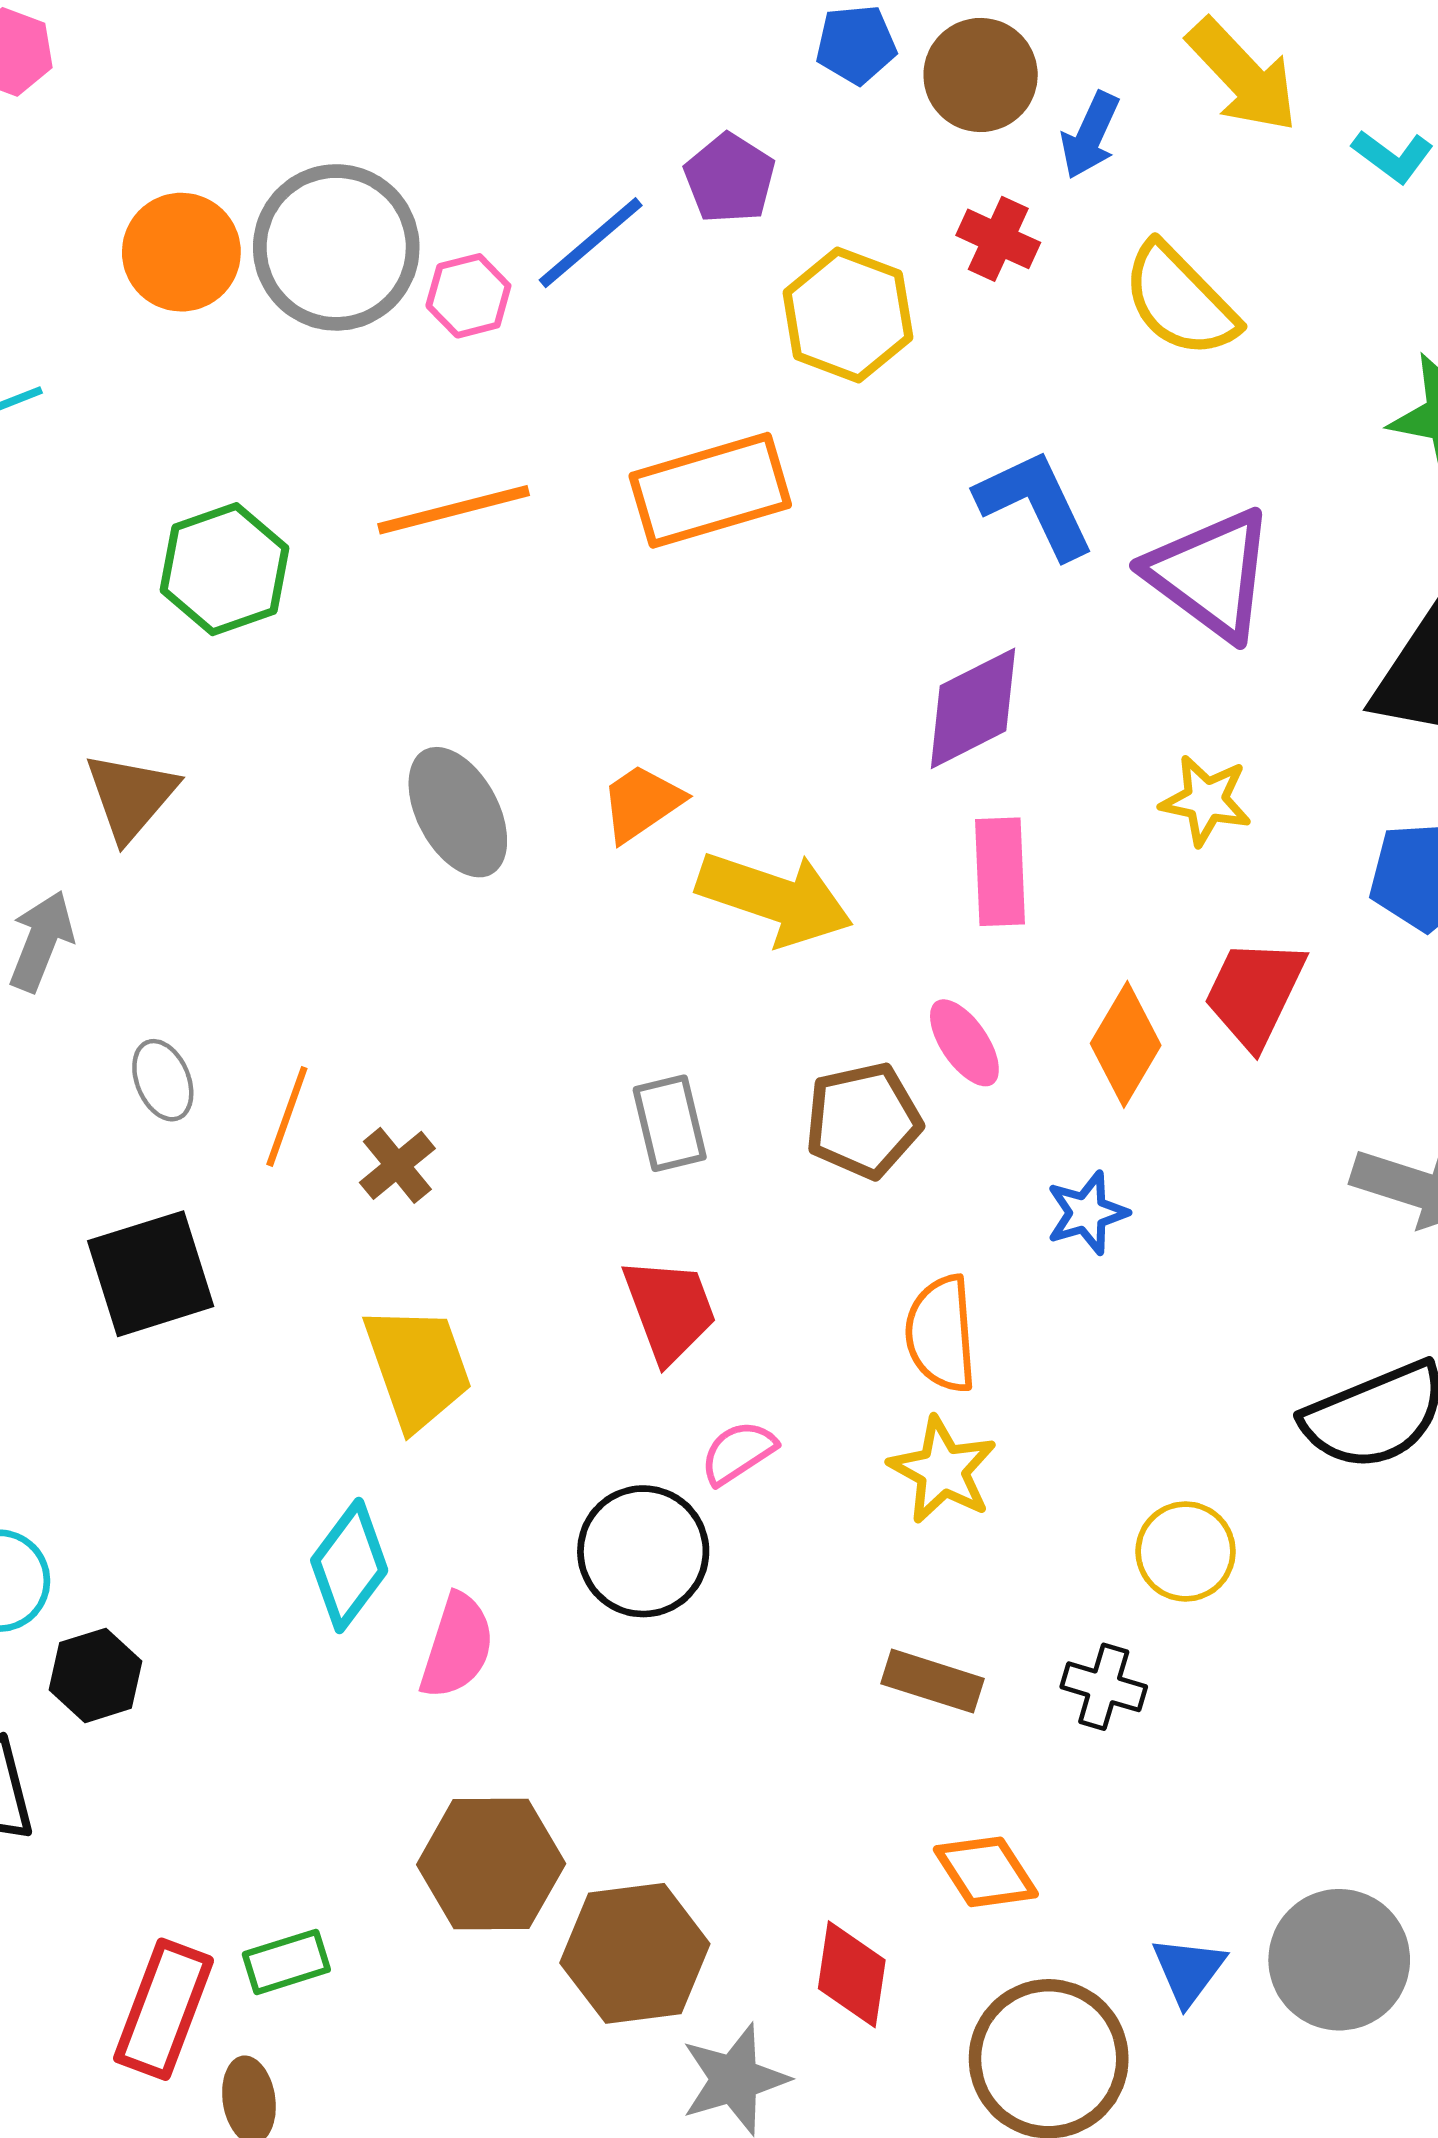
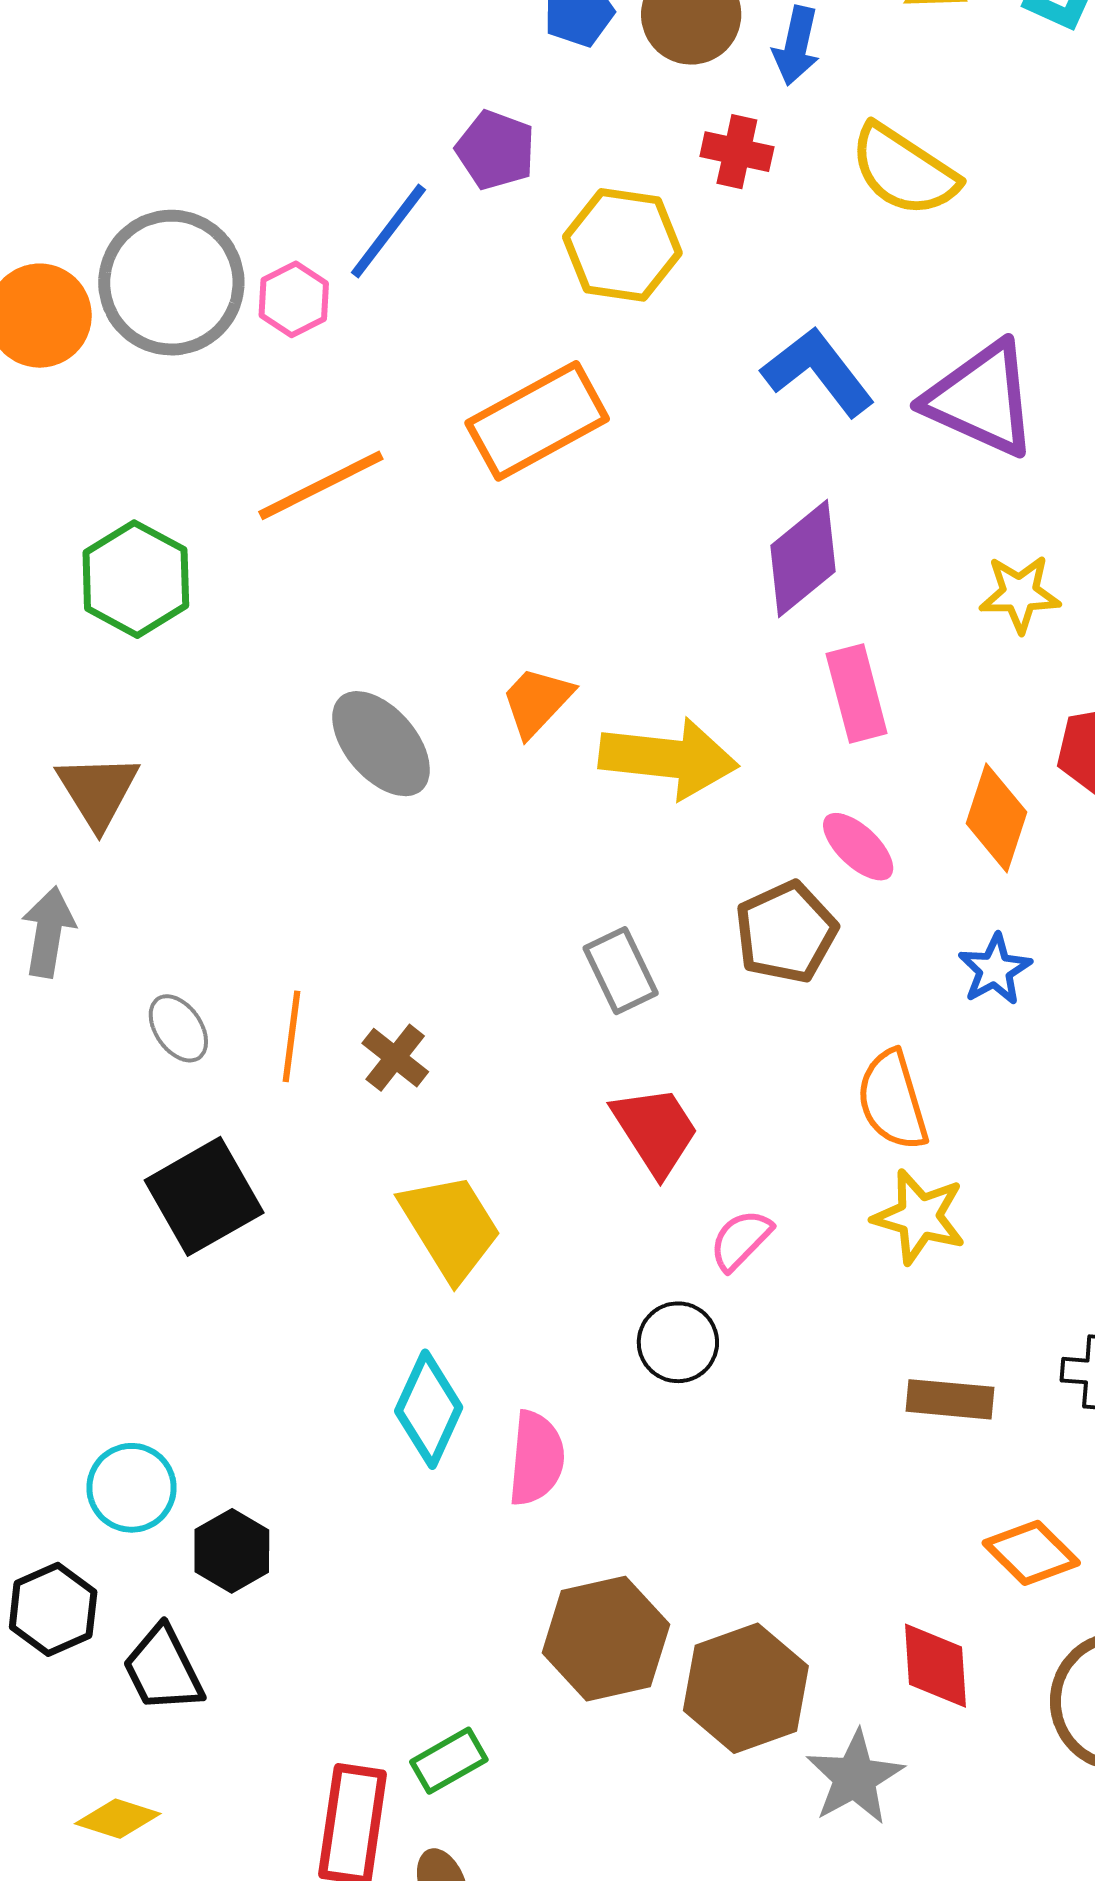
black circle: (643, 1551) -> (678, 1342), size x0.7

